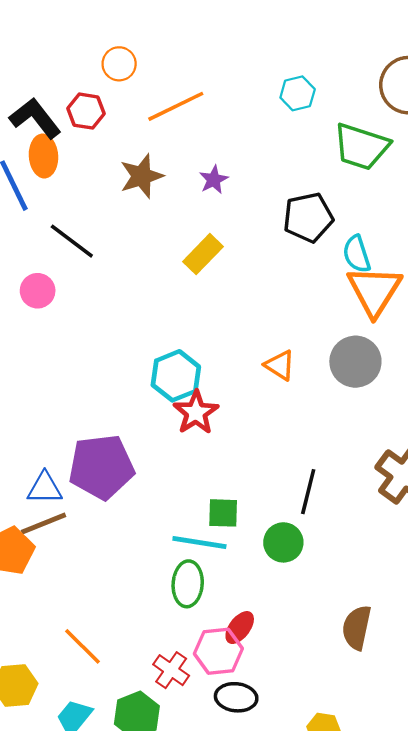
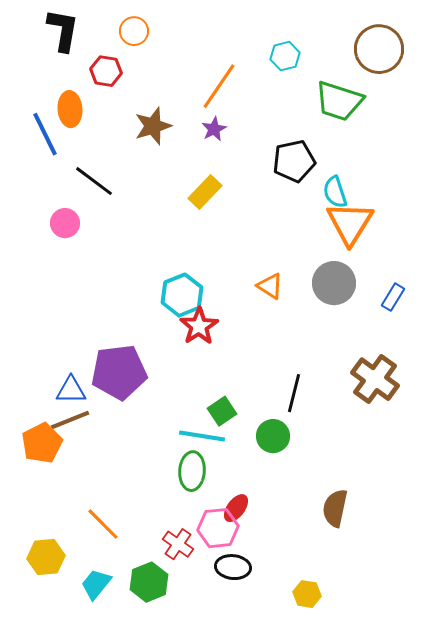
orange line: (176, 106) -> (219, 86), moved, turned -30
black L-shape: (35, 118) -> (63, 30), moved, turned 48
green square: (223, 513) -> (222, 411), turned -36

